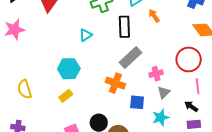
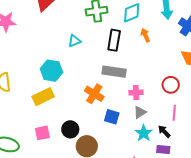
gray rectangle: (130, 58) -> (114, 72), turned 40
red circle: (189, 59) -> (171, 85), size x0.7
yellow rectangle: (66, 96) -> (43, 97), size x1.5
cyan star: (161, 117) -> (144, 133), moved, turned -30

